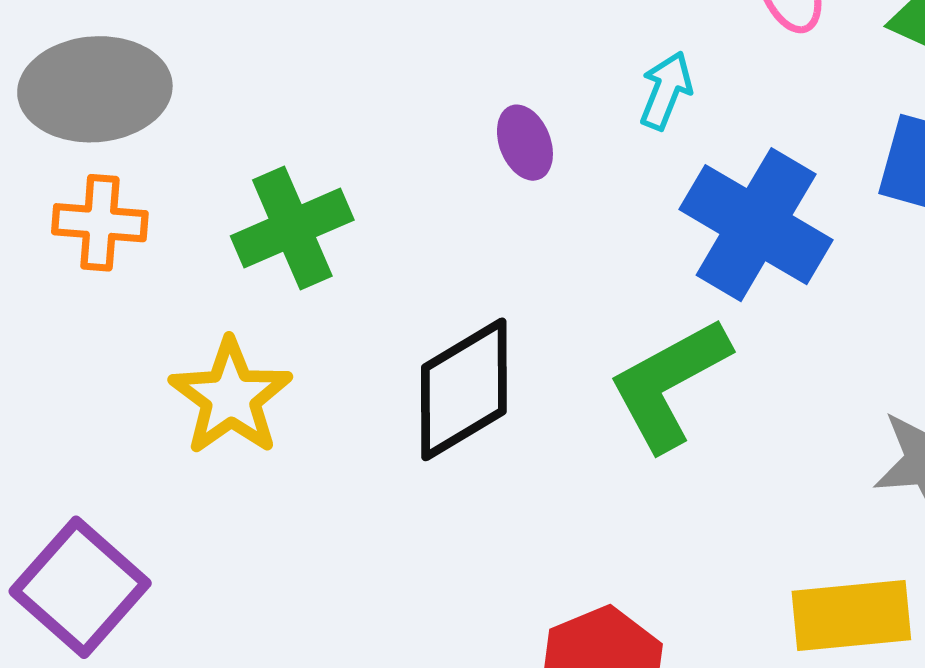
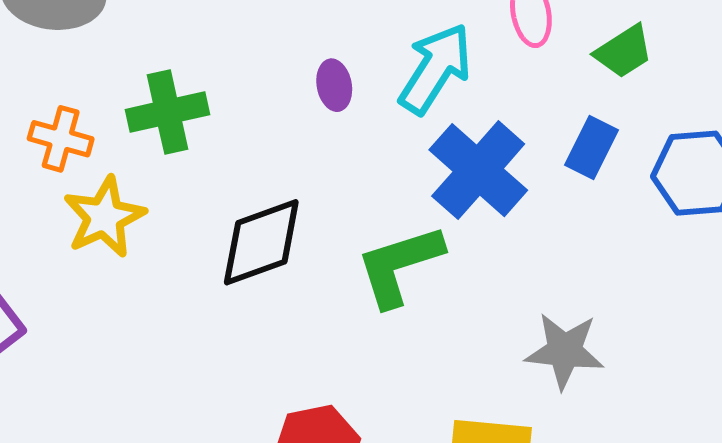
cyan arrow: (666, 90) -> (435, 69), size x1.8
orange cross: (100, 223) -> (61, 139), moved

